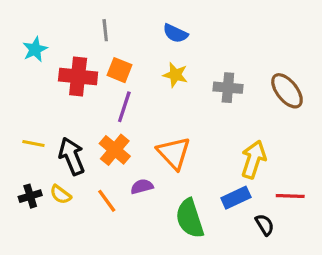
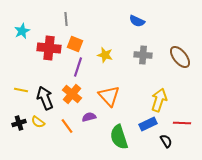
blue semicircle: (175, 33) -> (137, 21), moved
yellow star: (175, 75) -> (105, 55), moved

